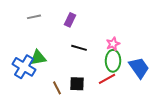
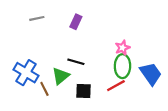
black line: (79, 48) -> (76, 62), moved
green triangle: (38, 58) -> (61, 76), moved, turned -30
brown line: (57, 88) -> (44, 89), moved

